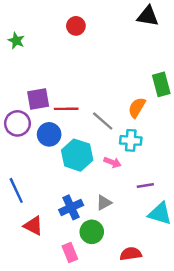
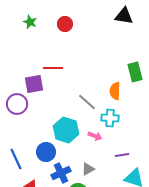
green star: (16, 41) -> (30, 22), moved
orange semicircle: (137, 108) -> (115, 91), turned -30
red line: (66, 109) -> (53, 68), moved
blue circle: (49, 134) -> (46, 152), moved

